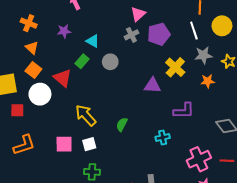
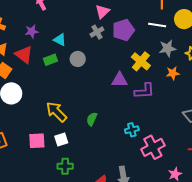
white line: (194, 31) -> (157, 25), turned -60
green rectangle: (82, 61) -> (50, 60), turned 32
red triangle: (63, 78) -> (24, 55), moved
purple L-shape: (184, 111) -> (144, 91), moved
pink cross: (199, 159) -> (153, 147), moved

